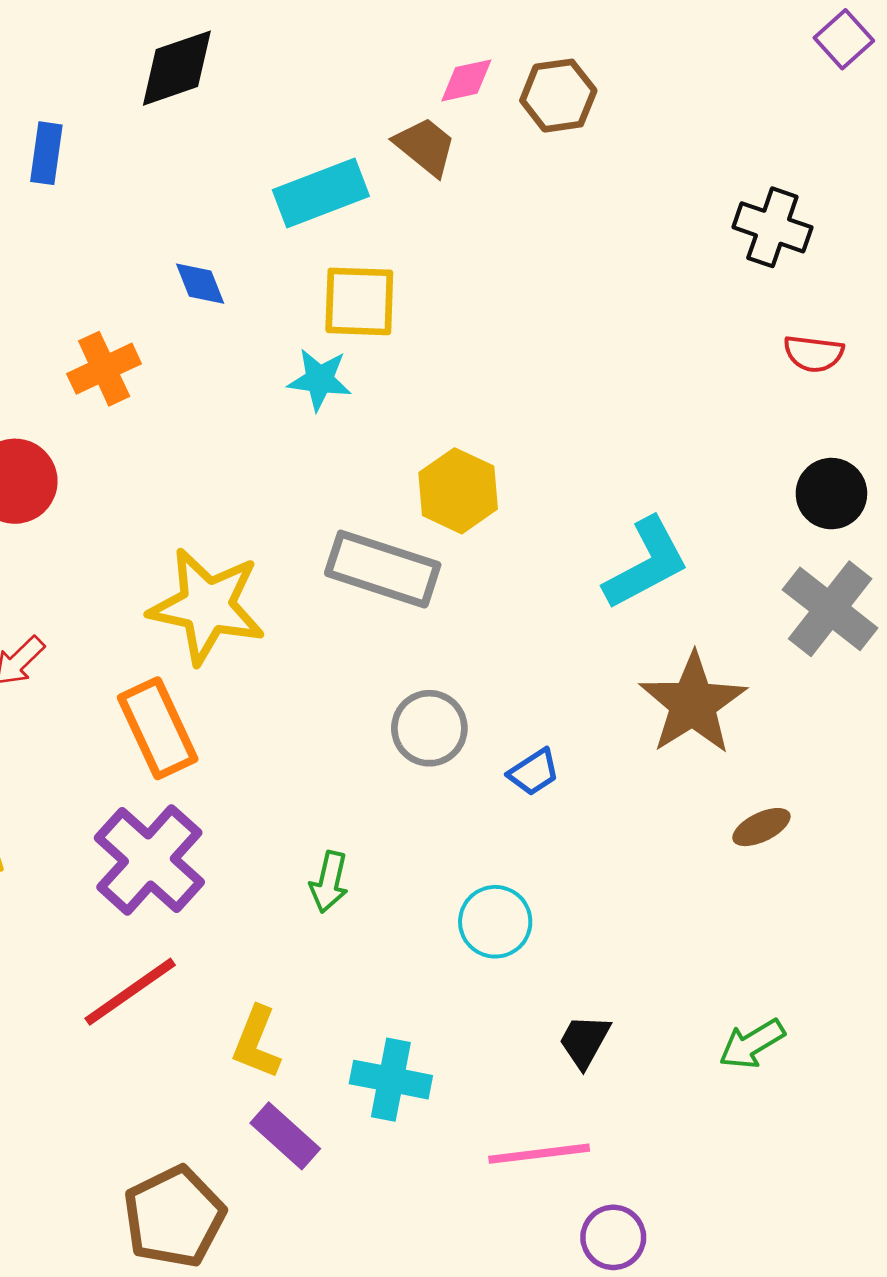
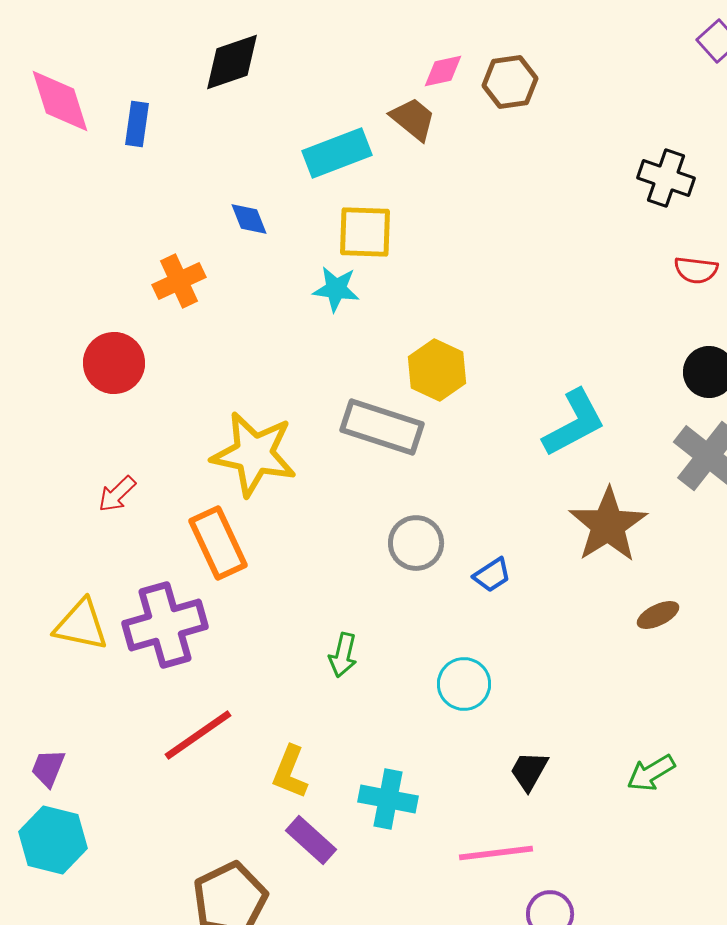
purple cross: (149, 860) -> (165, 625), moved, turned 32

